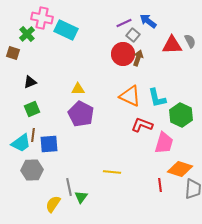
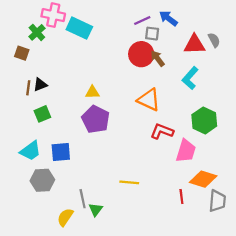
gray square: (133, 35) -> (152, 34), turned -32
brown arrow: (138, 58) -> (158, 59), turned -56
cyan L-shape: (157, 98) -> (190, 78), moved, turned 55
brown line: (33, 135) -> (28, 88), moved

